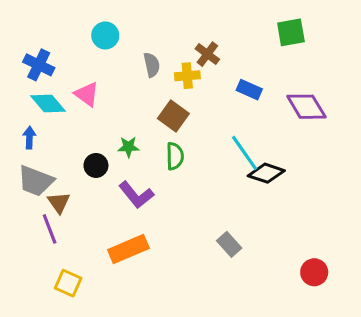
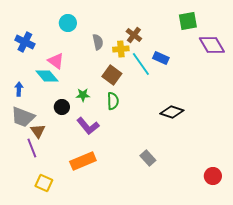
cyan diamond: (48, 104) -> (47, 76), moved
purple diamond: (306, 107) -> (212, 45), moved
cyan line: (245, 153) -> (141, 64), moved
red circle: (314, 272) -> (213, 176), moved

